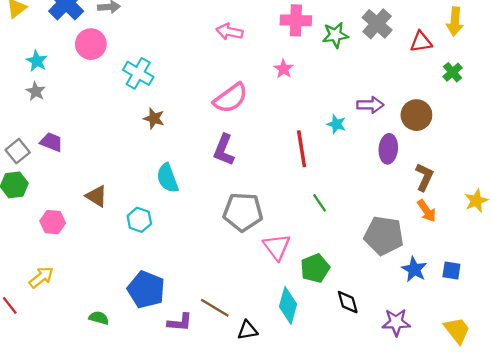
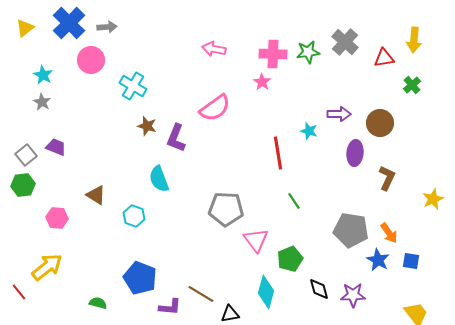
pink cross: (296, 20) -> (273, 54), moved
purple L-shape: (224, 150) -> (176, 138), moved
orange arrow: (427, 211) -> (389, 233), moved
yellow arrow: (41, 277) -> (47, 267), size x1.4
purple star: (396, 322) -> (353, 295), moved

